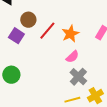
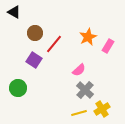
orange star: (70, 34) -> (88, 37), moved
purple square: (16, 36) -> (34, 60), moved

